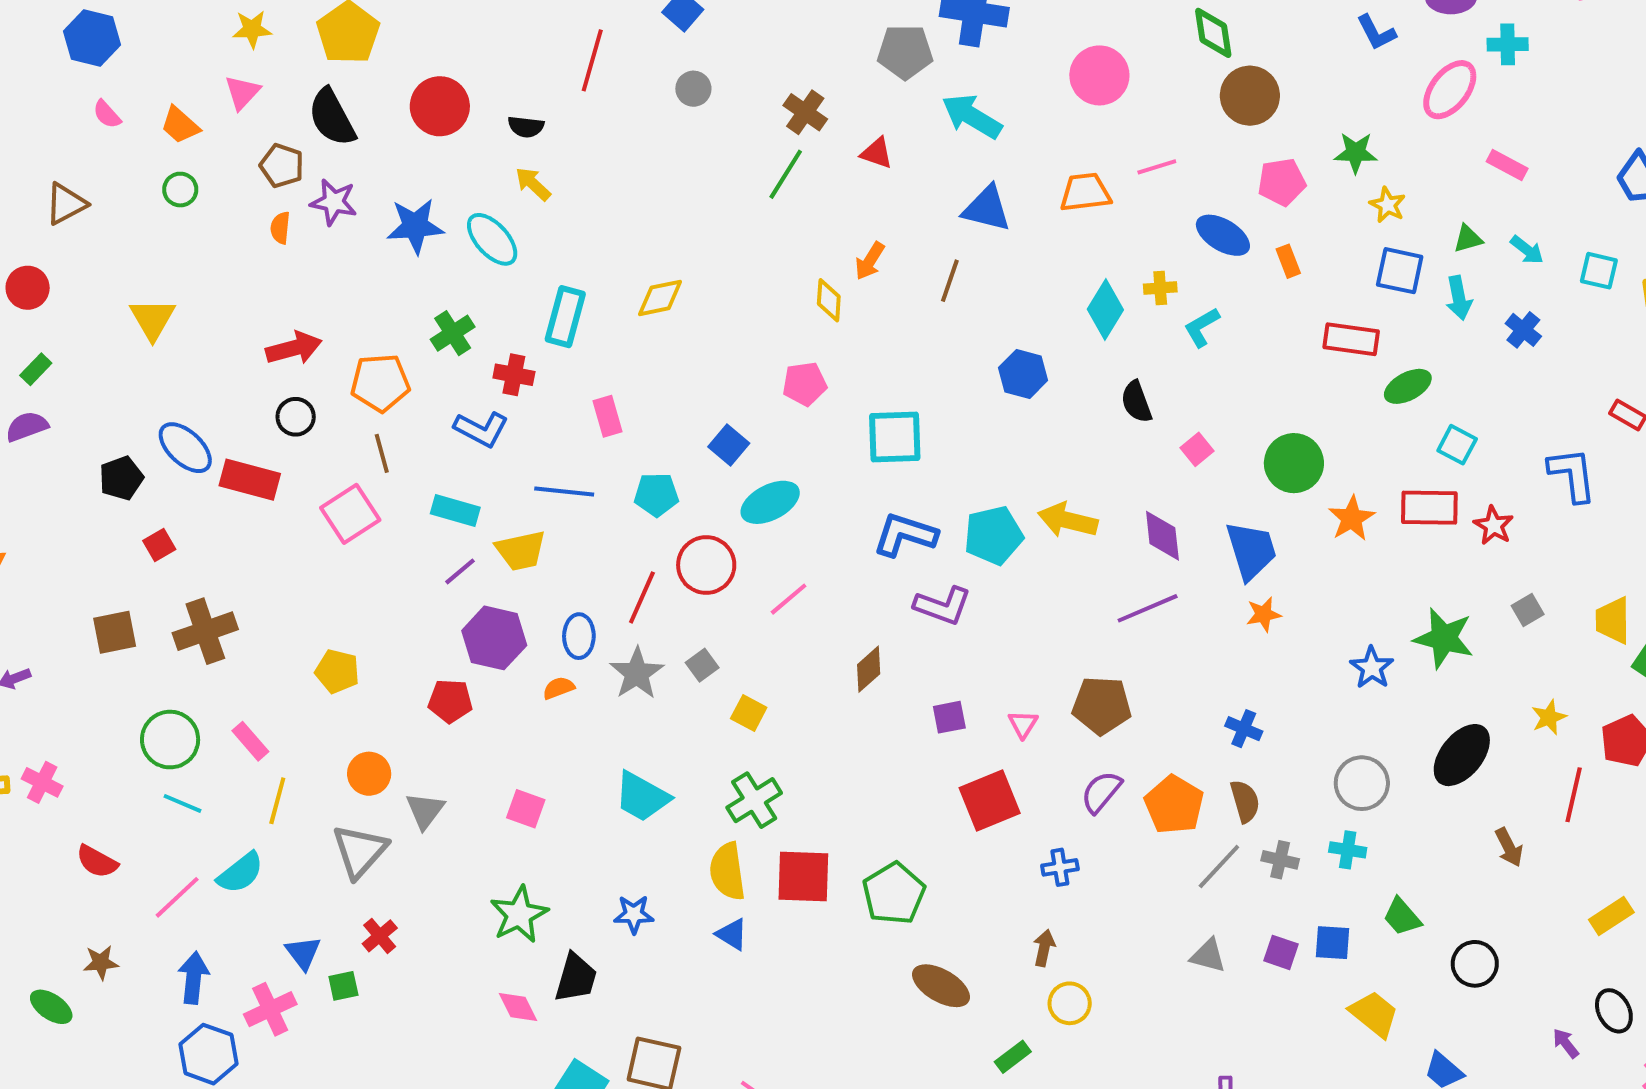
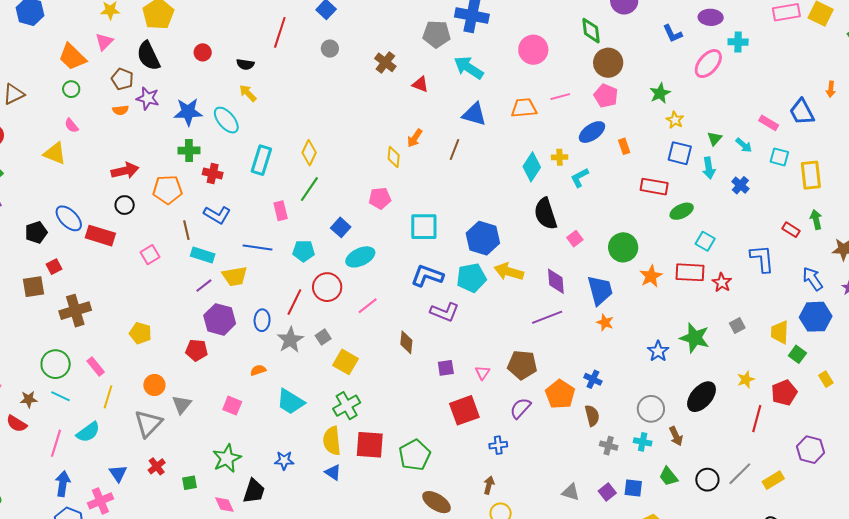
red circle: (440, 106) -> (203, 52), size x0.6
pink semicircle: (107, 114) -> (71, 126), moved
orange trapezoid: (180, 125) -> (72, 57), size x1.4
green star: (1356, 153) -> (660, 93), turned -30
pink rectangle: (1507, 165) -> (769, 123), moved
green line: (786, 174) -> (309, 189), moved
pink pentagon: (1282, 182) -> (606, 96), moved, turned 30
orange semicircle: (280, 228) -> (121, 110), turned -105
blue ellipse: (1223, 235) -> (592, 132), turned -68
green triangle: (1468, 239) -> (715, 138), turned -35
yellow diamond: (660, 298) -> (309, 153), turned -55
yellow triangle: (153, 319) -> (55, 153), turned -40
green cross: (453, 333) -> (189, 151), moved, turned 30
blue hexagon: (1023, 374) -> (483, 238), moved, size x1.4
red cross: (514, 375) -> (213, 174), moved
black semicircle: (1136, 402) -> (545, 214), size x1.5
brown line: (382, 453) -> (186, 230), moved
pink square: (350, 514) -> (150, 255), size x0.7
orange star: (1264, 614) -> (605, 322), turned 30
brown square: (115, 632) -> (33, 287), moved
brown diamond: (869, 669) -> (406, 342), turned -45
orange semicircle: (559, 688) -> (258, 370), moved
yellow square: (749, 713) -> (346, 362), size x1.4
orange pentagon: (1174, 805) -> (560, 394), moved
brown arrow: (1509, 847) -> (676, 436), moved
gray line: (1219, 866) -> (740, 474), moved
pink line: (177, 897) -> (56, 443), turned -32
purple square: (1281, 952) -> (607, 492), turned 30
brown star: (101, 963) -> (29, 399), moved
black circle: (1475, 964) -> (707, 480), moved
green square: (343, 986) -> (189, 483), moved

